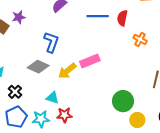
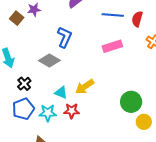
pink rectangle: (90, 61) -> (112, 46), moved
yellow arrow: (67, 71) -> (85, 87), moved

